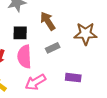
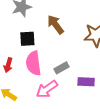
gray rectangle: (53, 48) -> (62, 68), moved

